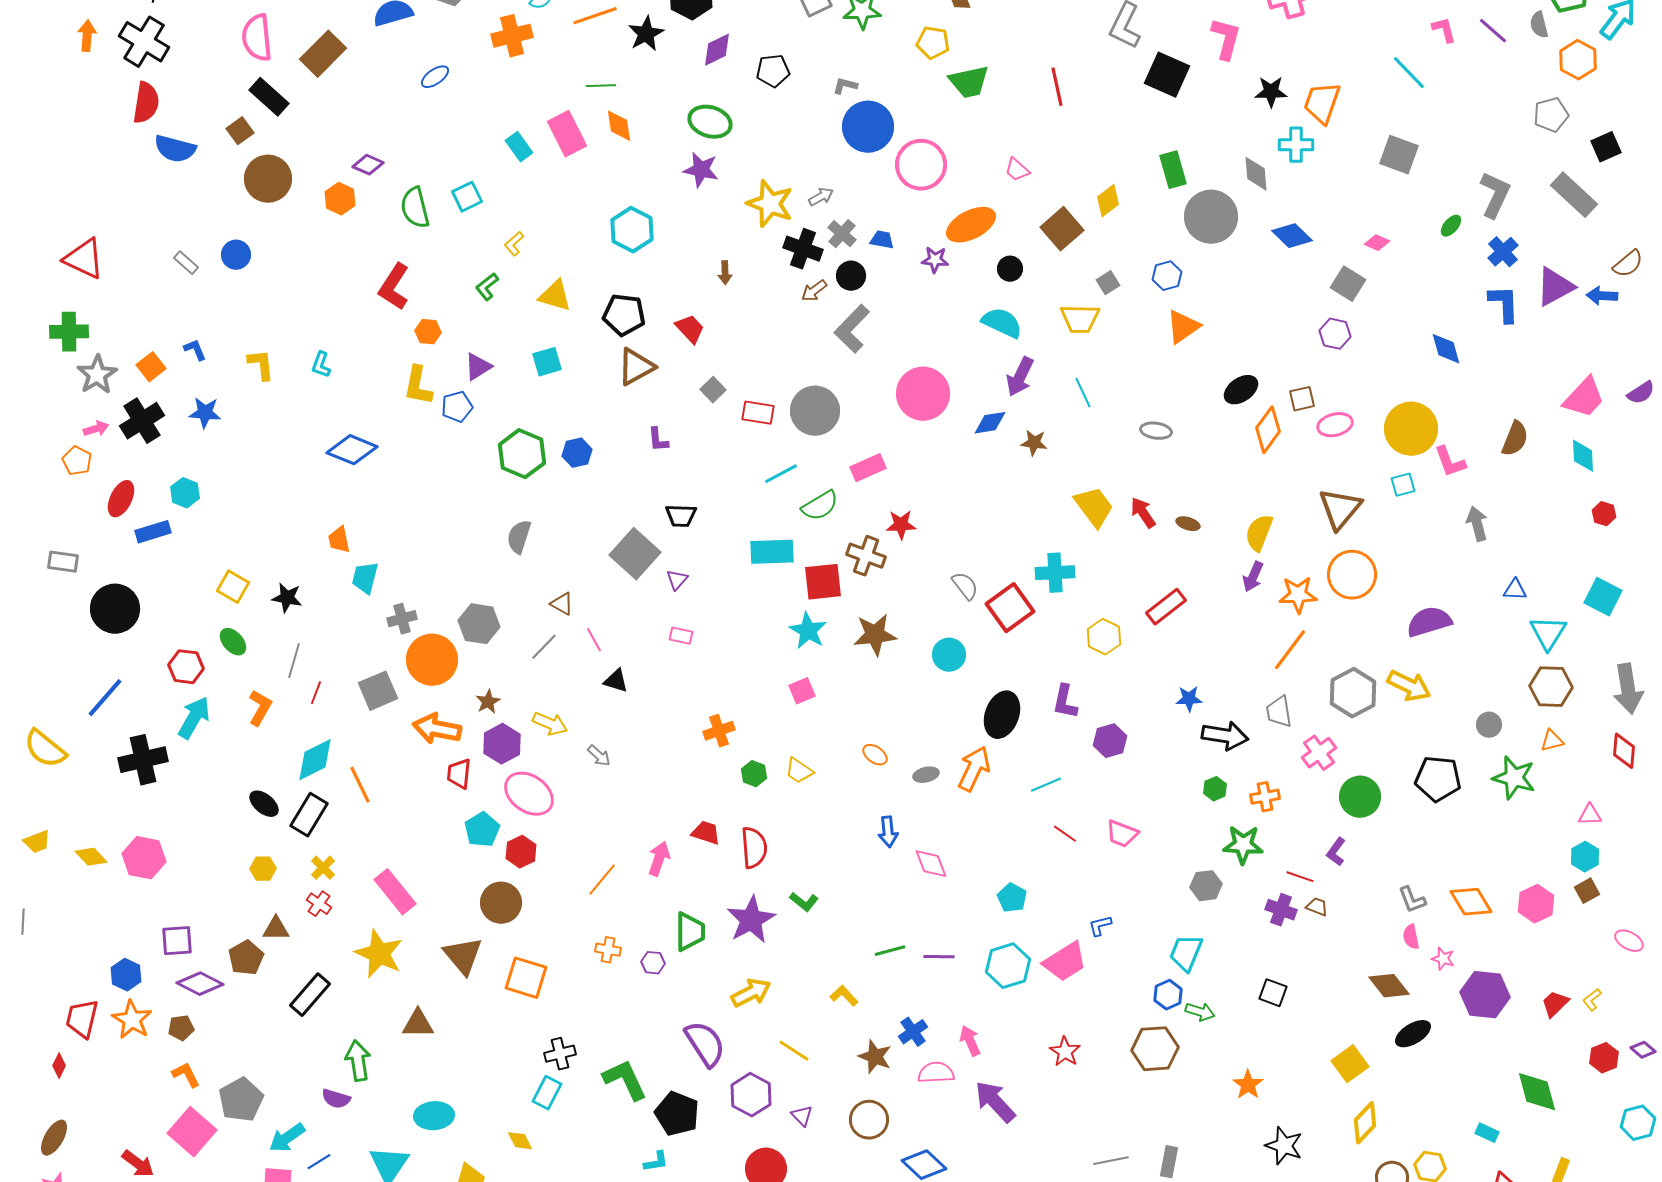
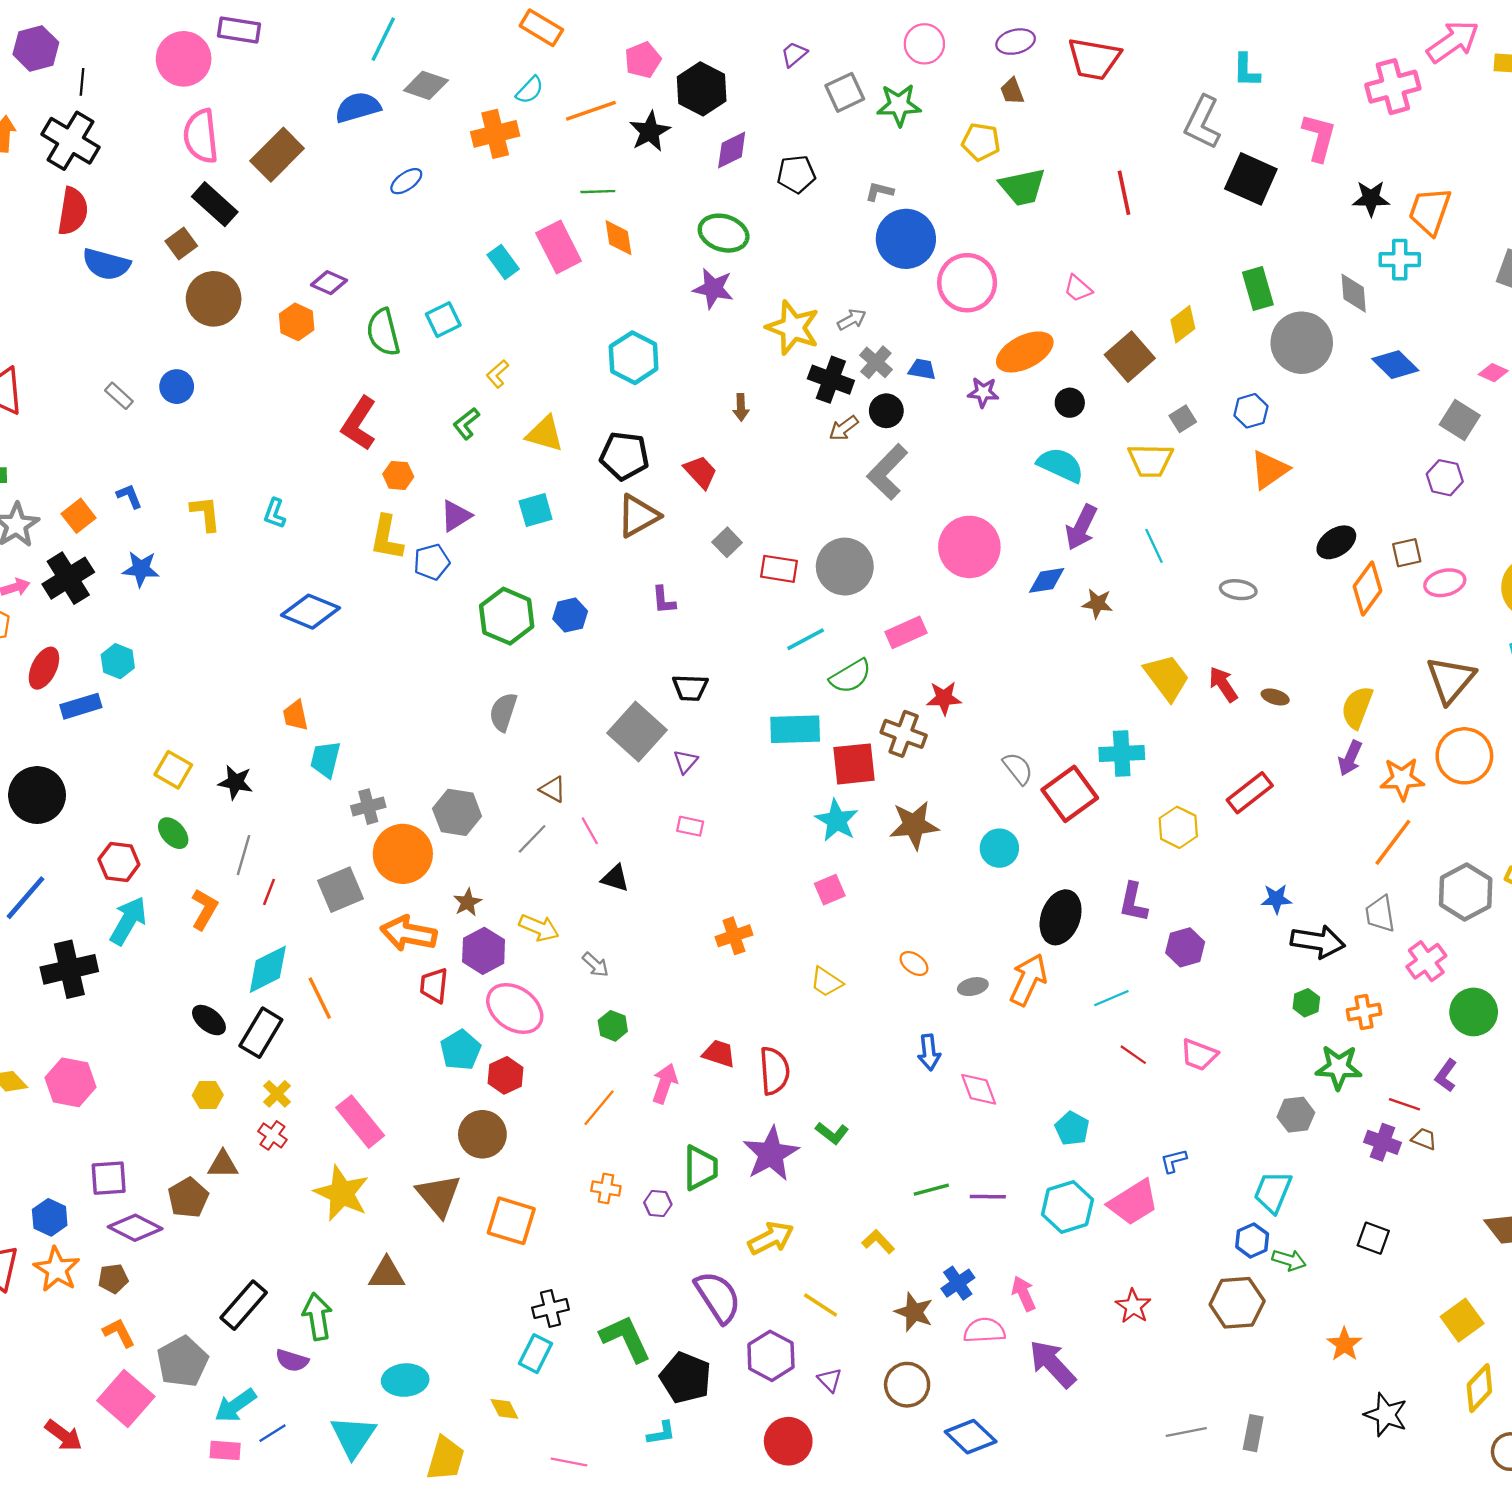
green hexagon: (754, 774) -> (613, 1026), moved
black rectangle: (310, 995) -> (244, 1305), moved

